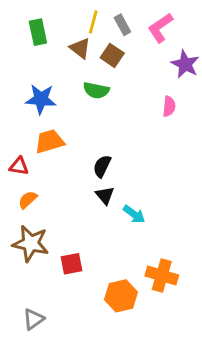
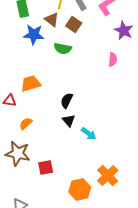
blue star: (41, 99) -> (34, 35), moved
orange semicircle: (28, 200) -> (26, 124), moved
orange cross: (162, 275) -> (108, 176), turned 30

